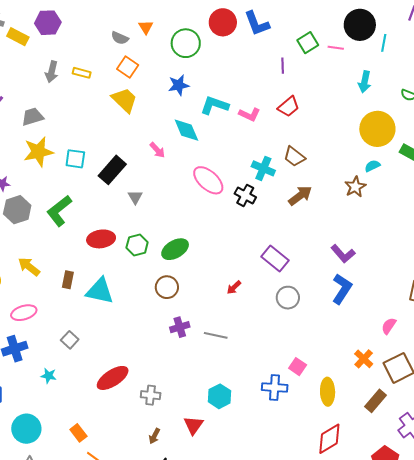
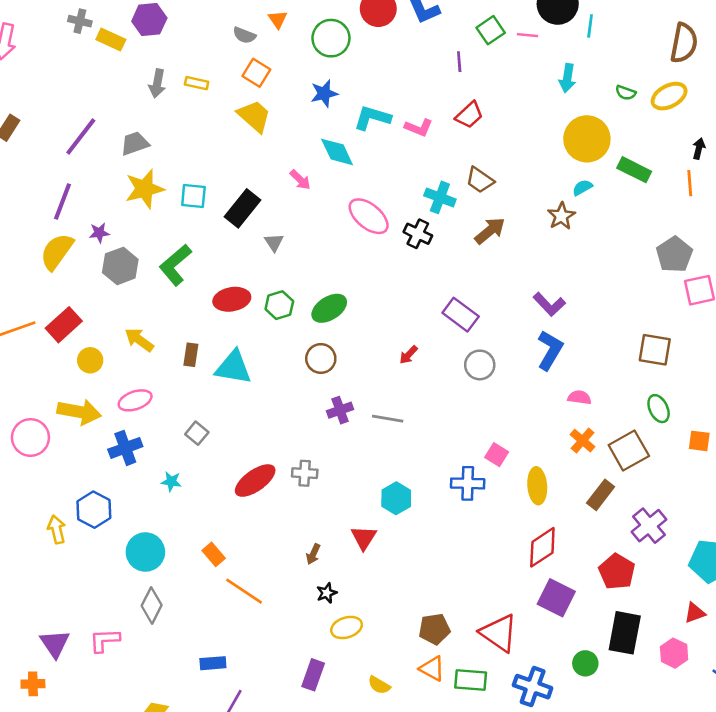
pink semicircle: (389, 326) -> (579, 397), moved, turned 66
gray cross: (151, 395) -> (305, 473), moved

